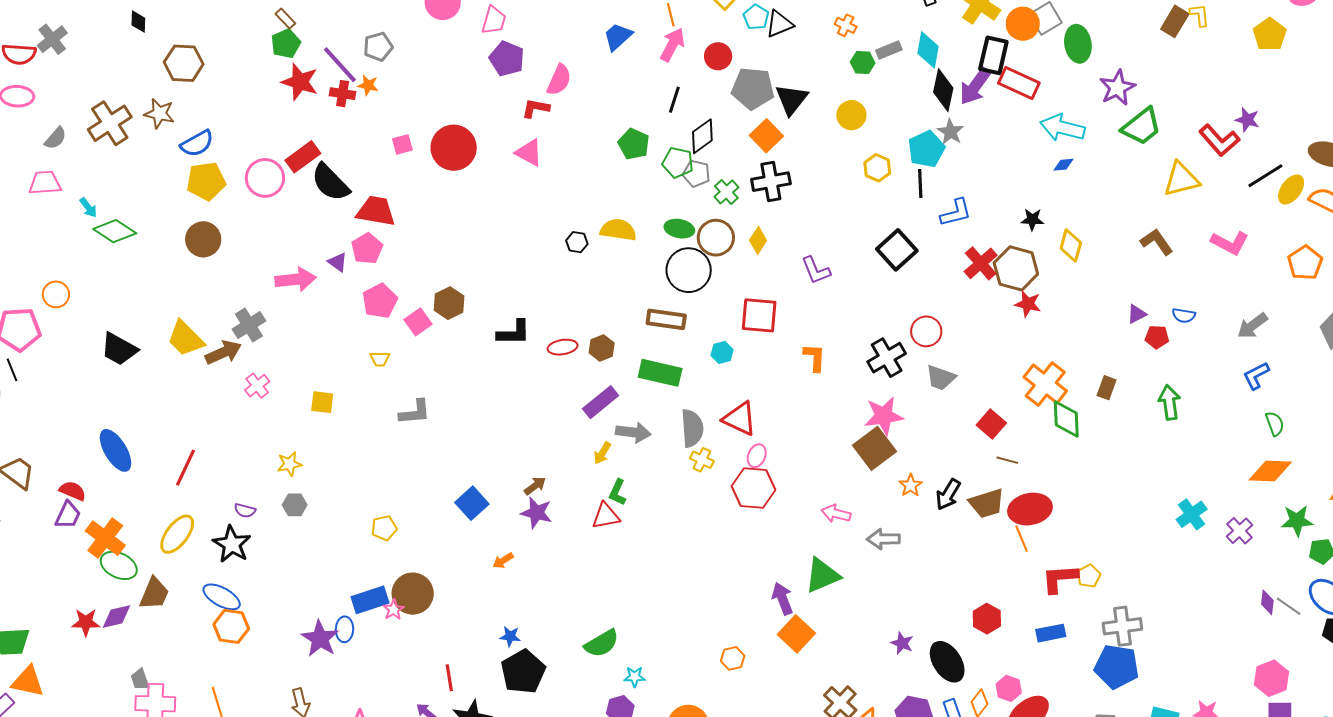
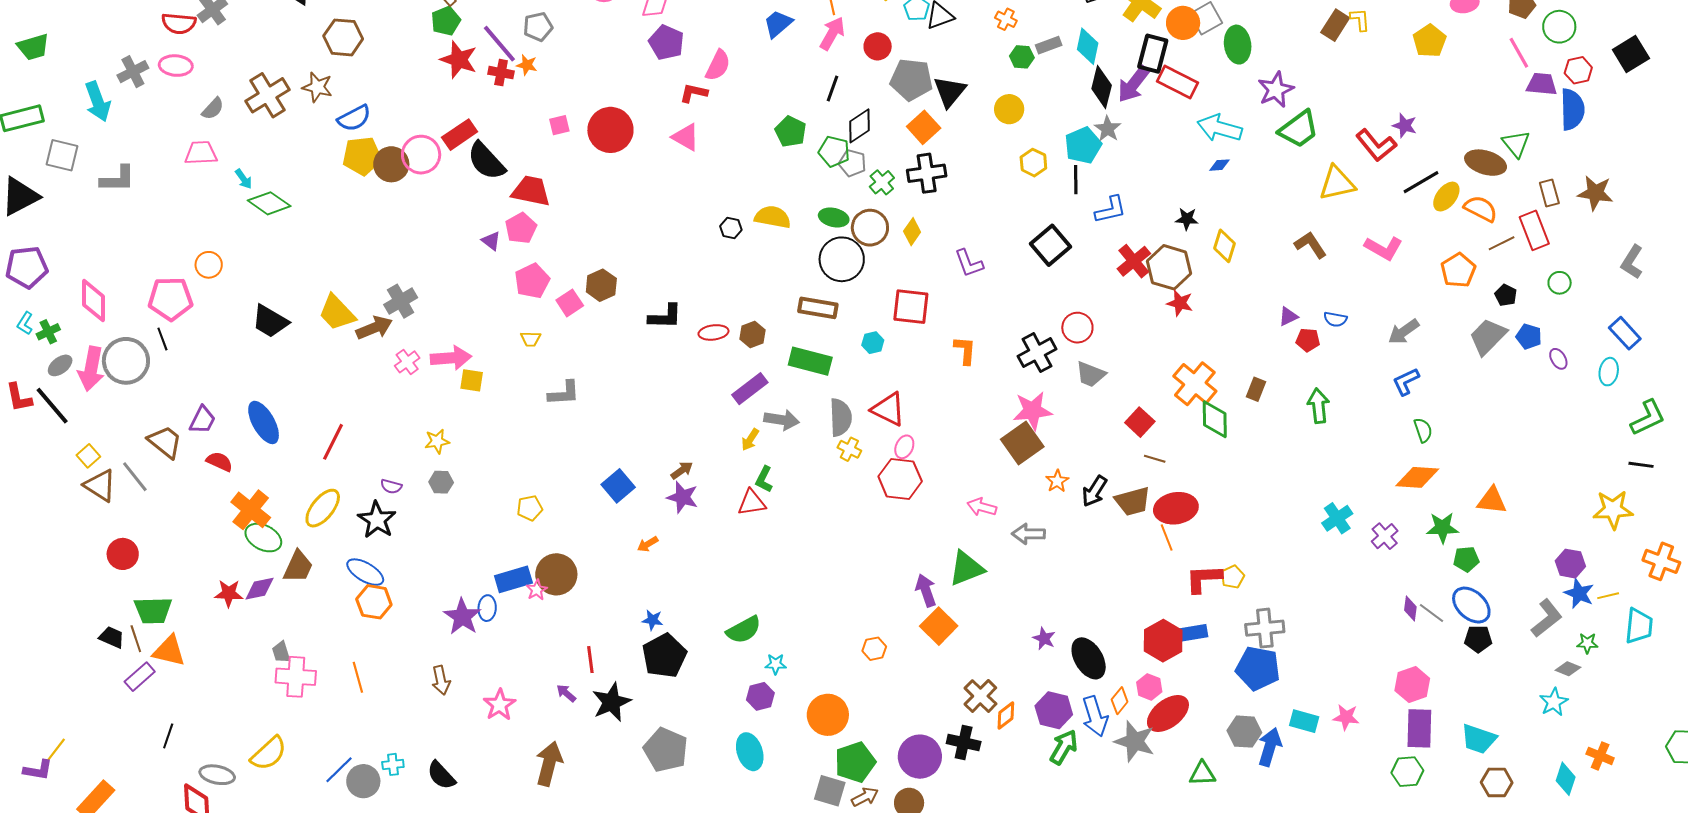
brown circle: (203, 239) -> (391, 164), moved
pink arrow: (296, 279) -> (451, 358), moved
purple trapezoid: (68, 515) -> (202, 420), moved
red hexagon: (987, 619) -> (1163, 641), moved, size x1.4

